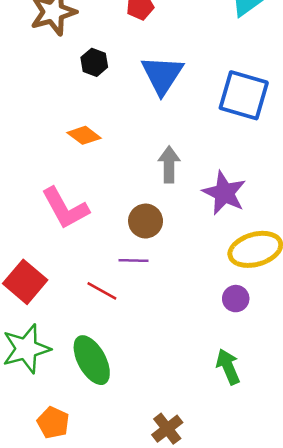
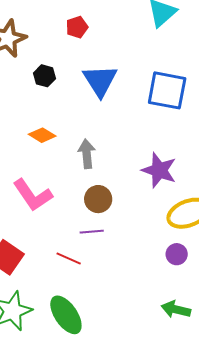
gray arrow: (169, 164) -> (87, 154), moved
green arrow: (228, 367) -> (176, 309), turned -48

